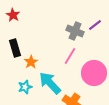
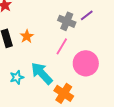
orange star: (31, 62) -> (27, 36), moved

